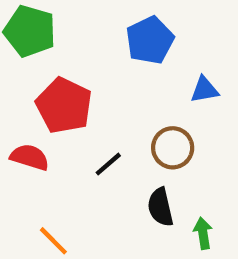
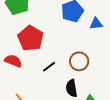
blue triangle: (204, 90) -> (96, 24), moved

